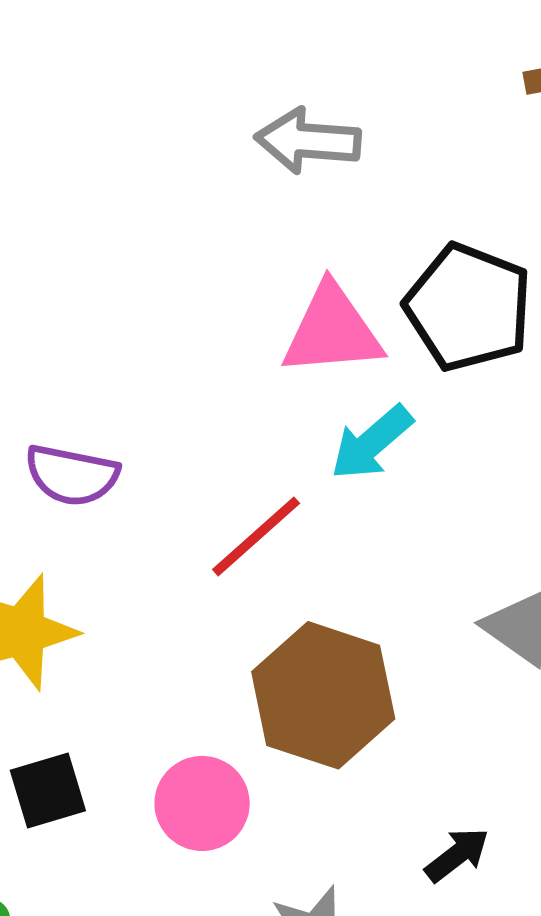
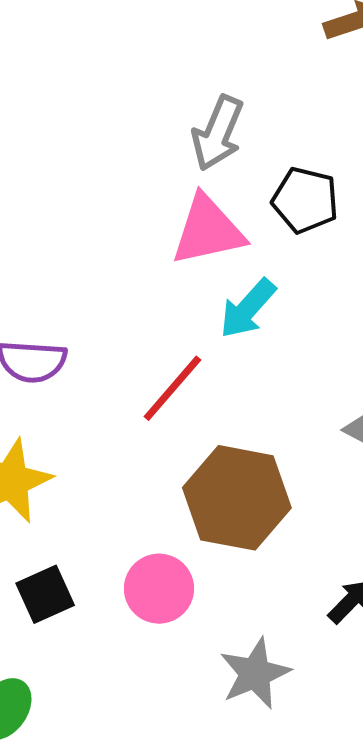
gray arrow: (308, 141) -> (218, 133), moved, turned -64
black pentagon: (468, 307) -> (305, 200), size x0.7

